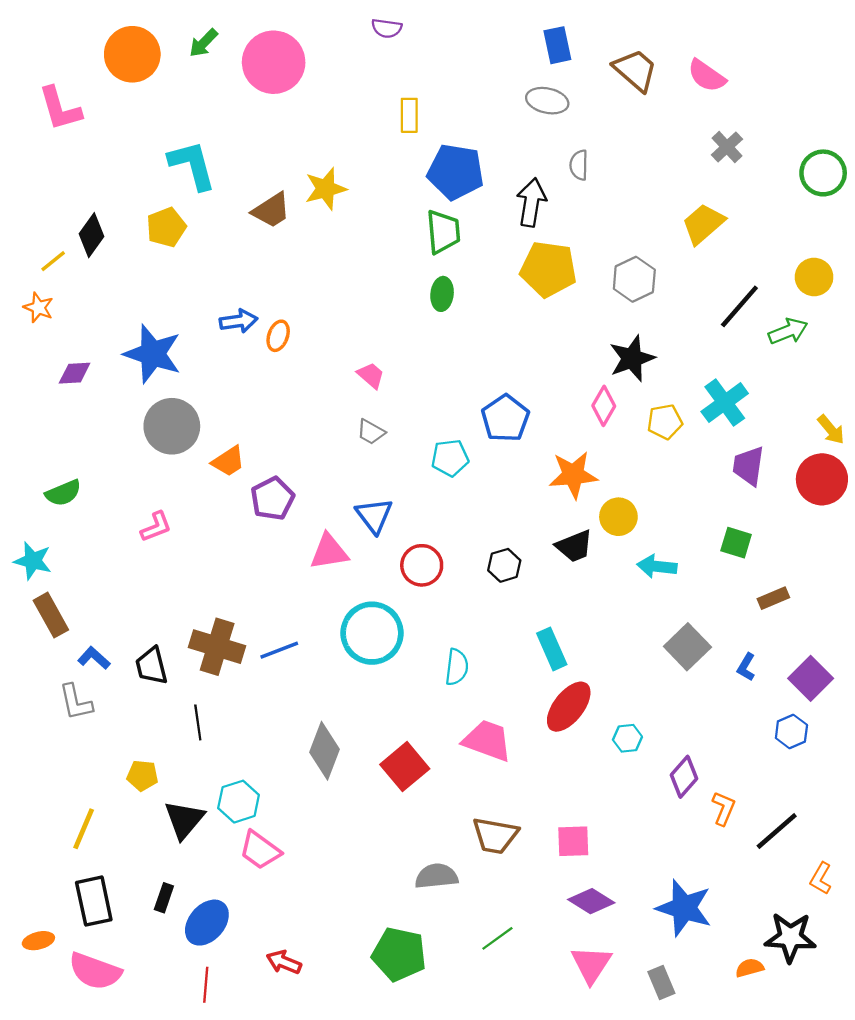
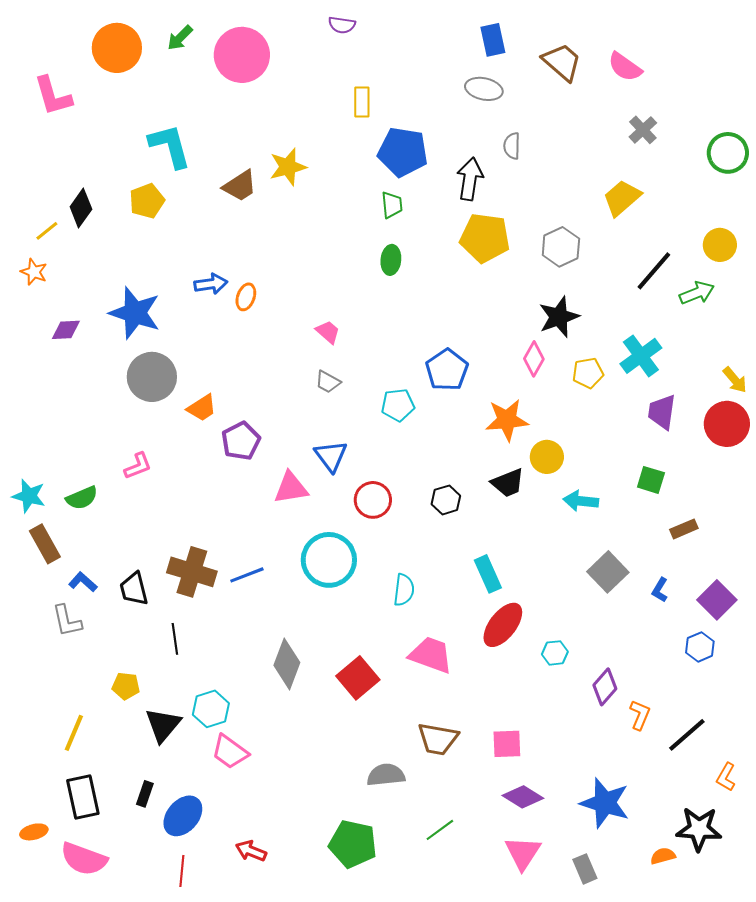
green trapezoid: (443, 232) -> (392, 205), size x0.7
green semicircle: (63, 493) -> (82, 498), moved

